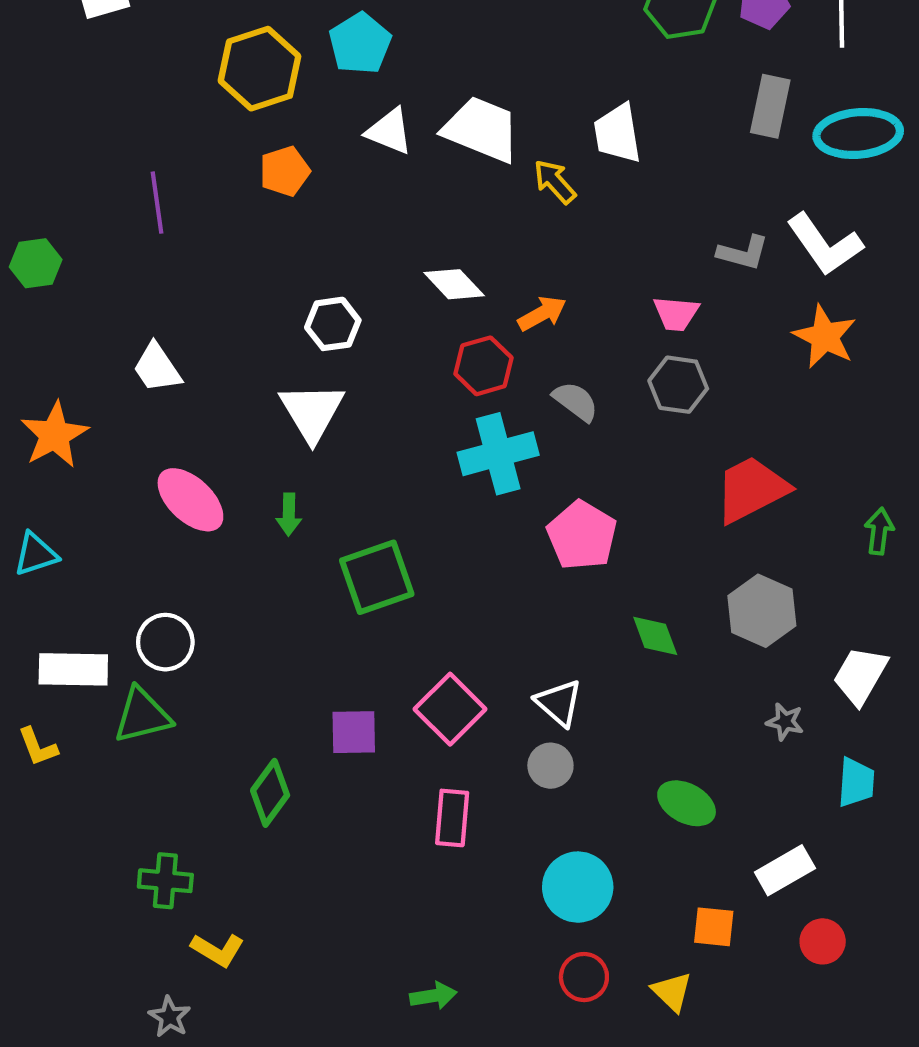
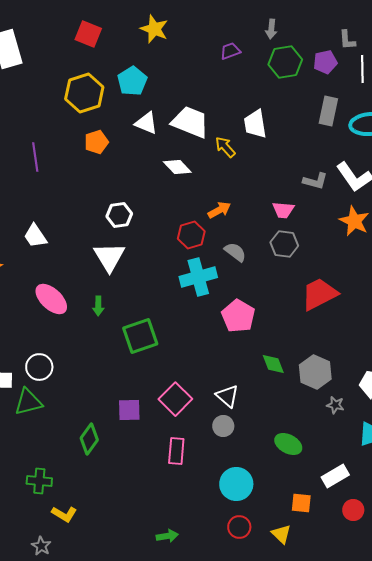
white diamond: (454, 284) -> (177, 167), moved
gray hexagon: (762, 611) -> (315, 372), moved

